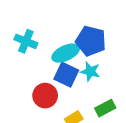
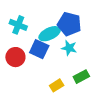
blue square: (66, 75) -> (39, 49), moved
red circle: (45, 96) -> (15, 57), moved

